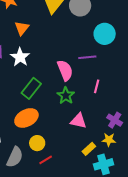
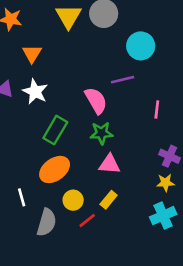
pink line: (97, 86) -> (157, 110), moved
green star: (66, 96) -> (101, 133), turned -30
pink triangle: (78, 121) -> (109, 164), moved
yellow rectangle: (89, 149) -> (109, 200), moved

